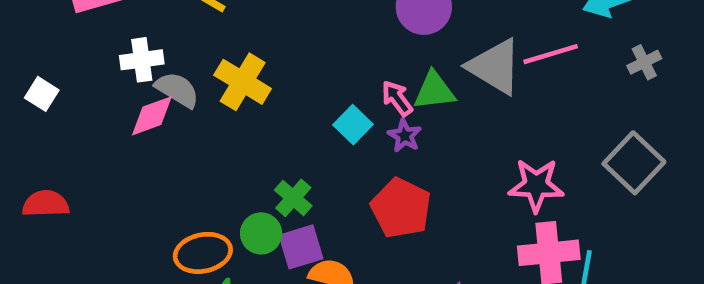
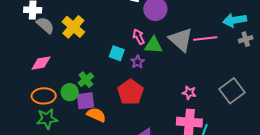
gray cross: (644, 62) -> (246, 39), moved
pink arrow: (397, 98) -> (139, 37), moved
pink diamond: (152, 116) -> (41, 63), moved
cyan square: (353, 125) -> (117, 53), turned -35
pink star: (536, 185) -> (189, 93), size x0.6

